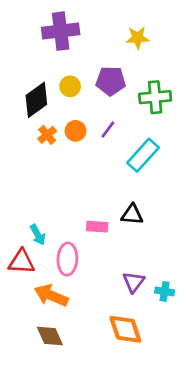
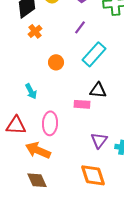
orange circle: (75, 131) -> (56, 62), moved
cyan rectangle: (143, 155) -> (94, 54), moved
pink rectangle: (97, 227) -> (82, 104), moved
cyan arrow: (38, 235) -> (31, 91), moved

